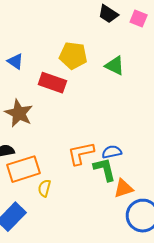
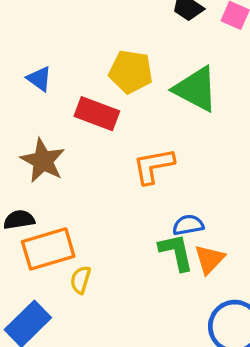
green triangle: (115, 66) -> (196, 89), size x1.5
orange L-shape: (81, 153) -> (153, 166), moved
orange triangle: (124, 188) -> (209, 259), moved, turned -30

